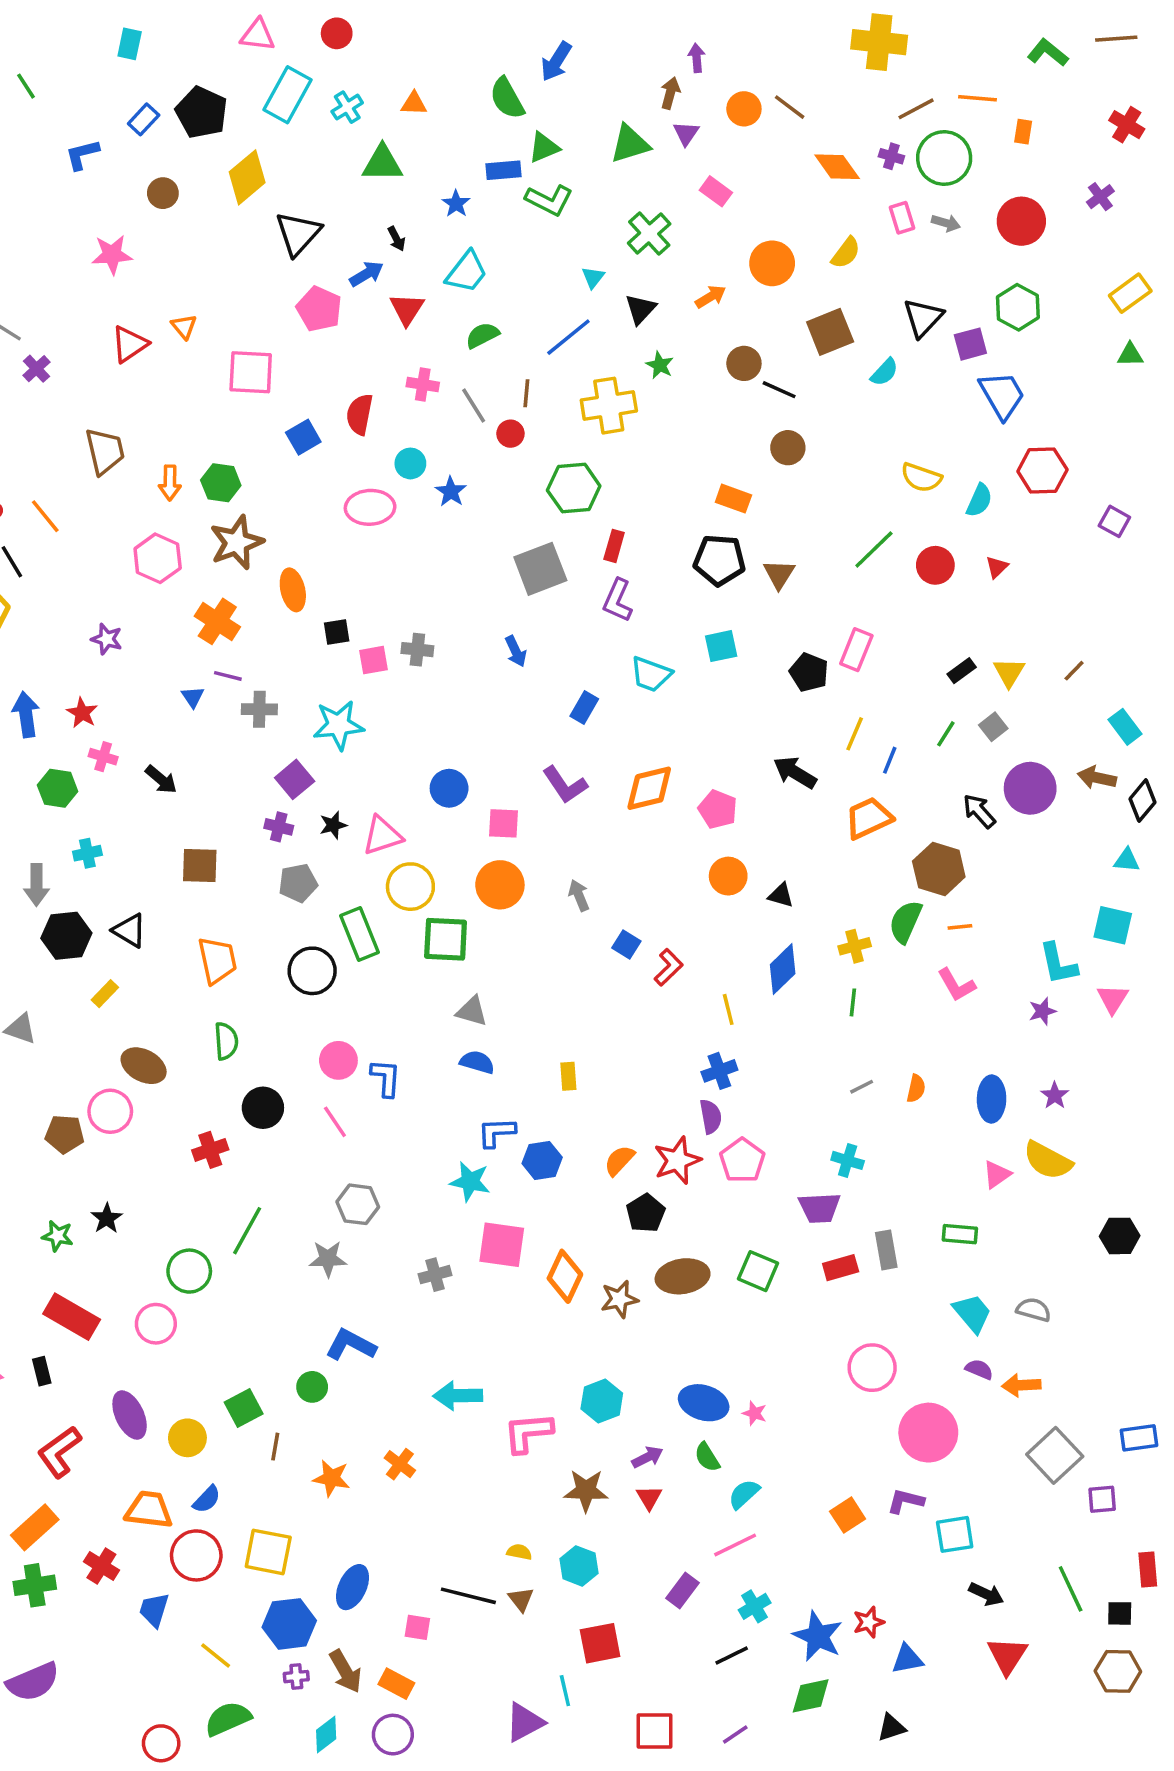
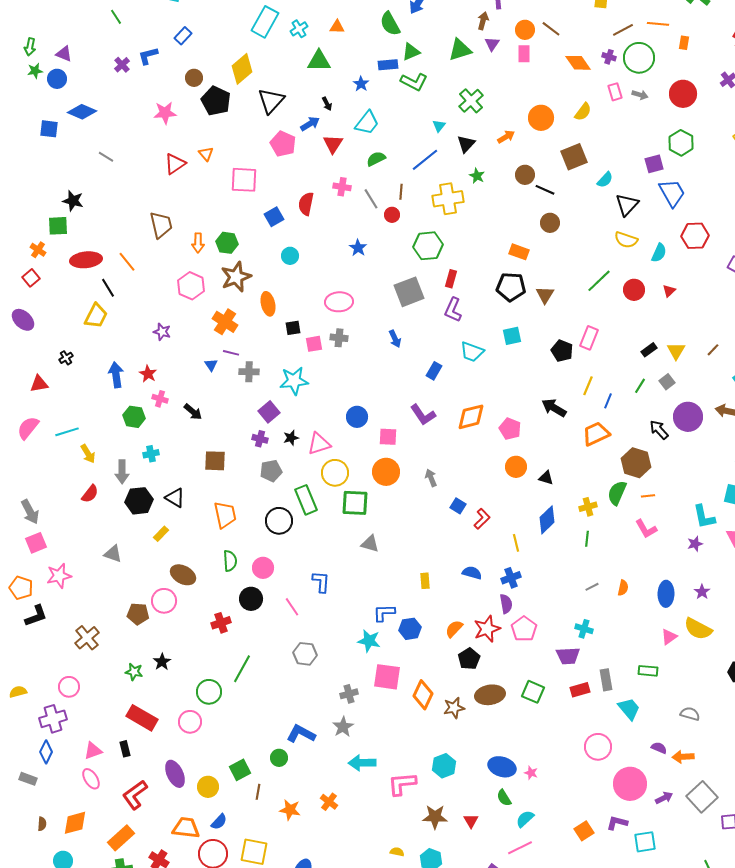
black pentagon: (202, 112) -> (216, 101), moved
pink rectangle: (716, 191) -> (524, 54), moved, turned 54
black triangle: (923, 318) -> (627, 205), moved
purple cross: (36, 369) -> (122, 65), moved
cyan circle: (410, 463) -> (290, 256), moved
pink ellipse: (370, 507) -> (339, 302), moved
pink circle: (338, 1060) -> (263, 568), moved
blue semicircle: (477, 1062) -> (472, 573), moved
gray star: (328, 1259) -> (343, 727), moved, turned -30
cyan trapezoid: (972, 1313) -> (629, 709), moved
purple arrow: (647, 1457) -> (664, 798), moved

